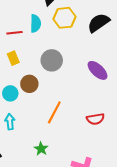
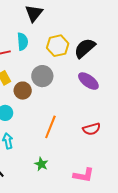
yellow hexagon: (64, 18) -> (58, 46), moved
black semicircle: (99, 23) -> (85, 48), moved
brown circle: (29, 84) -> (23, 91), moved

